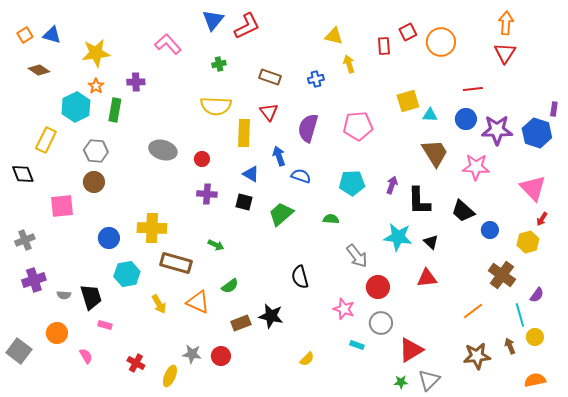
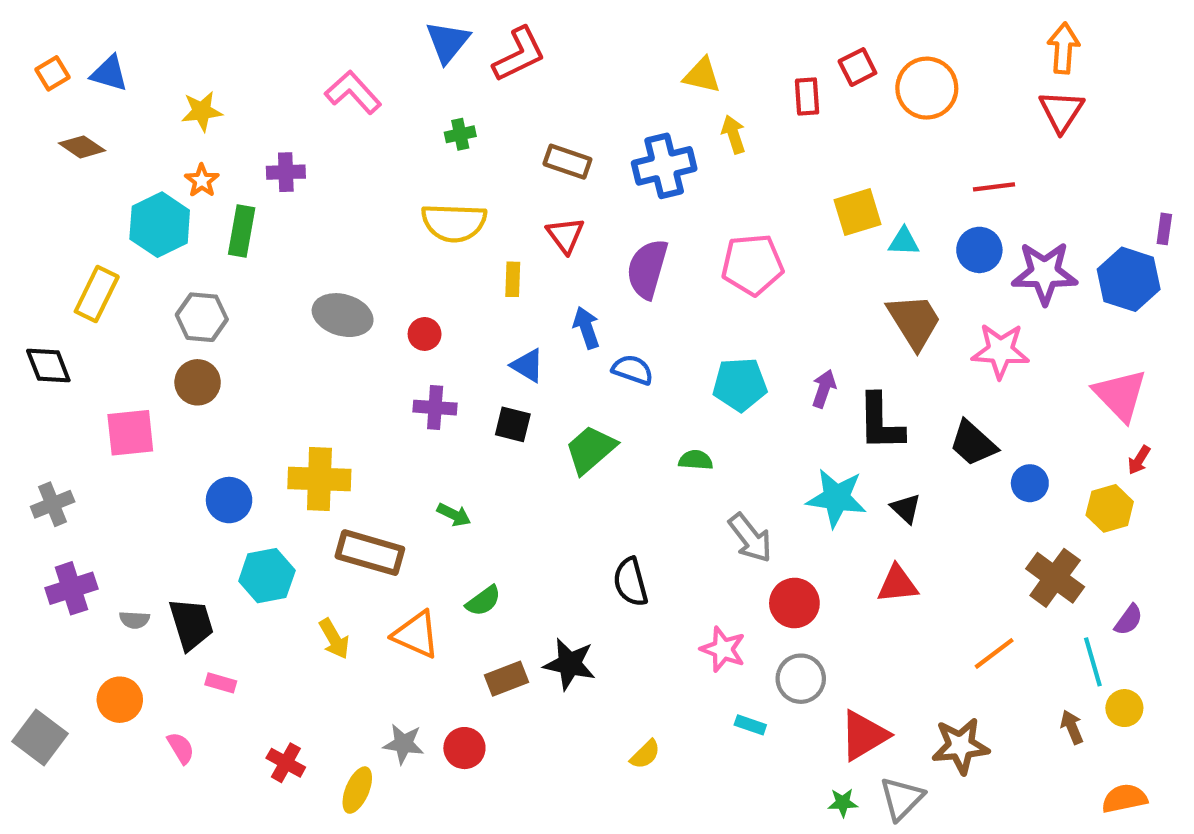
yellow star: (96, 53) -> (202, 111), size x0.7
blue cross: (316, 79) -> (664, 166), size x1.8
yellow rectangle: (244, 133) -> (513, 279), size x0.6
brown star: (477, 356) -> (960, 746), moved

